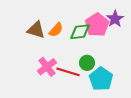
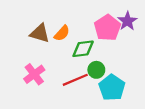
green diamond: (80, 32) -> (83, 49), moved
pink cross: (47, 67) -> (34, 74), moved
red line: (68, 72) -> (75, 80), turned -40

